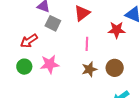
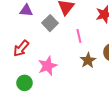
gray square: (53, 23) -> (50, 23), moved, turned 35
green circle: (24, 67) -> (24, 83), moved

